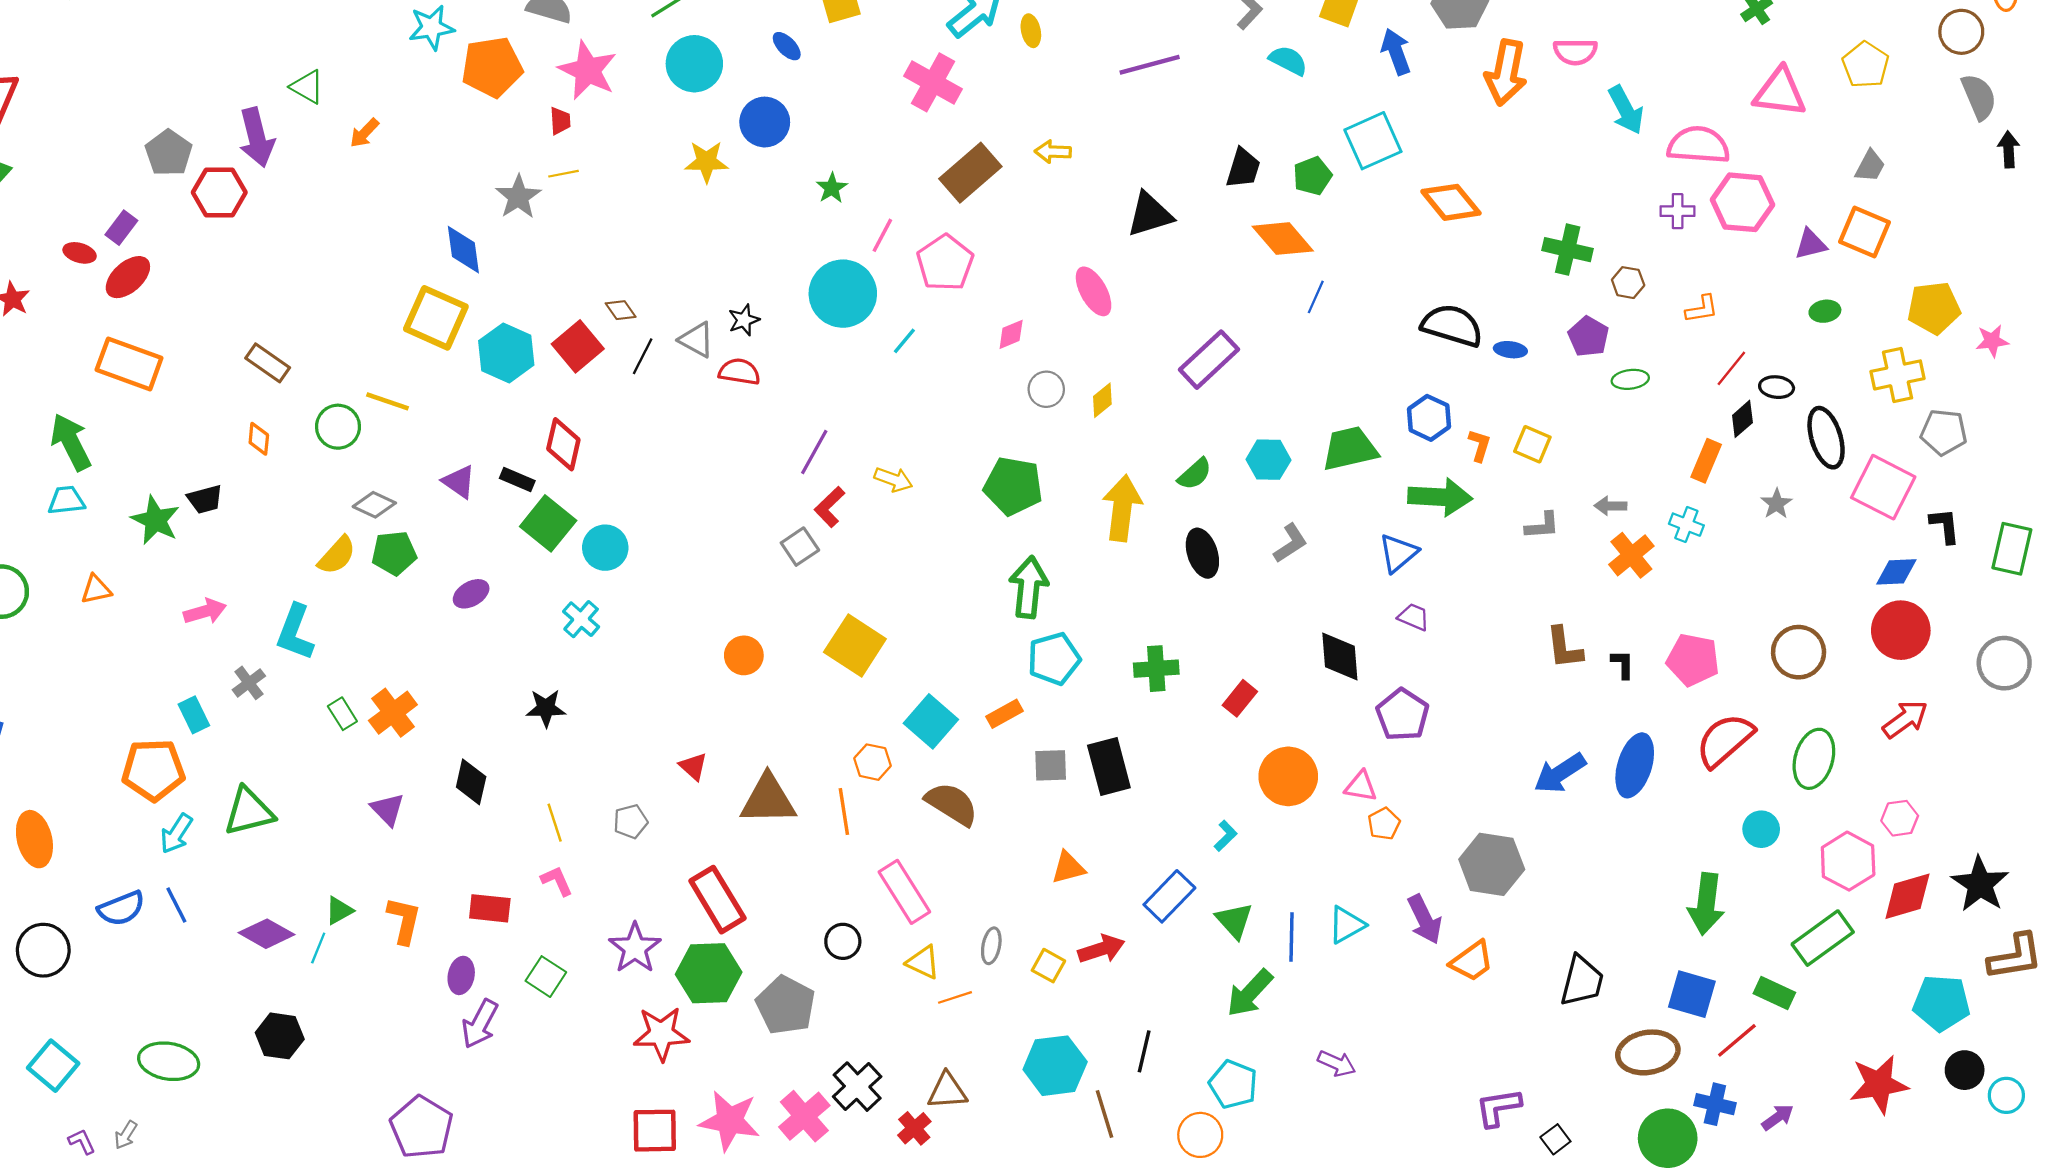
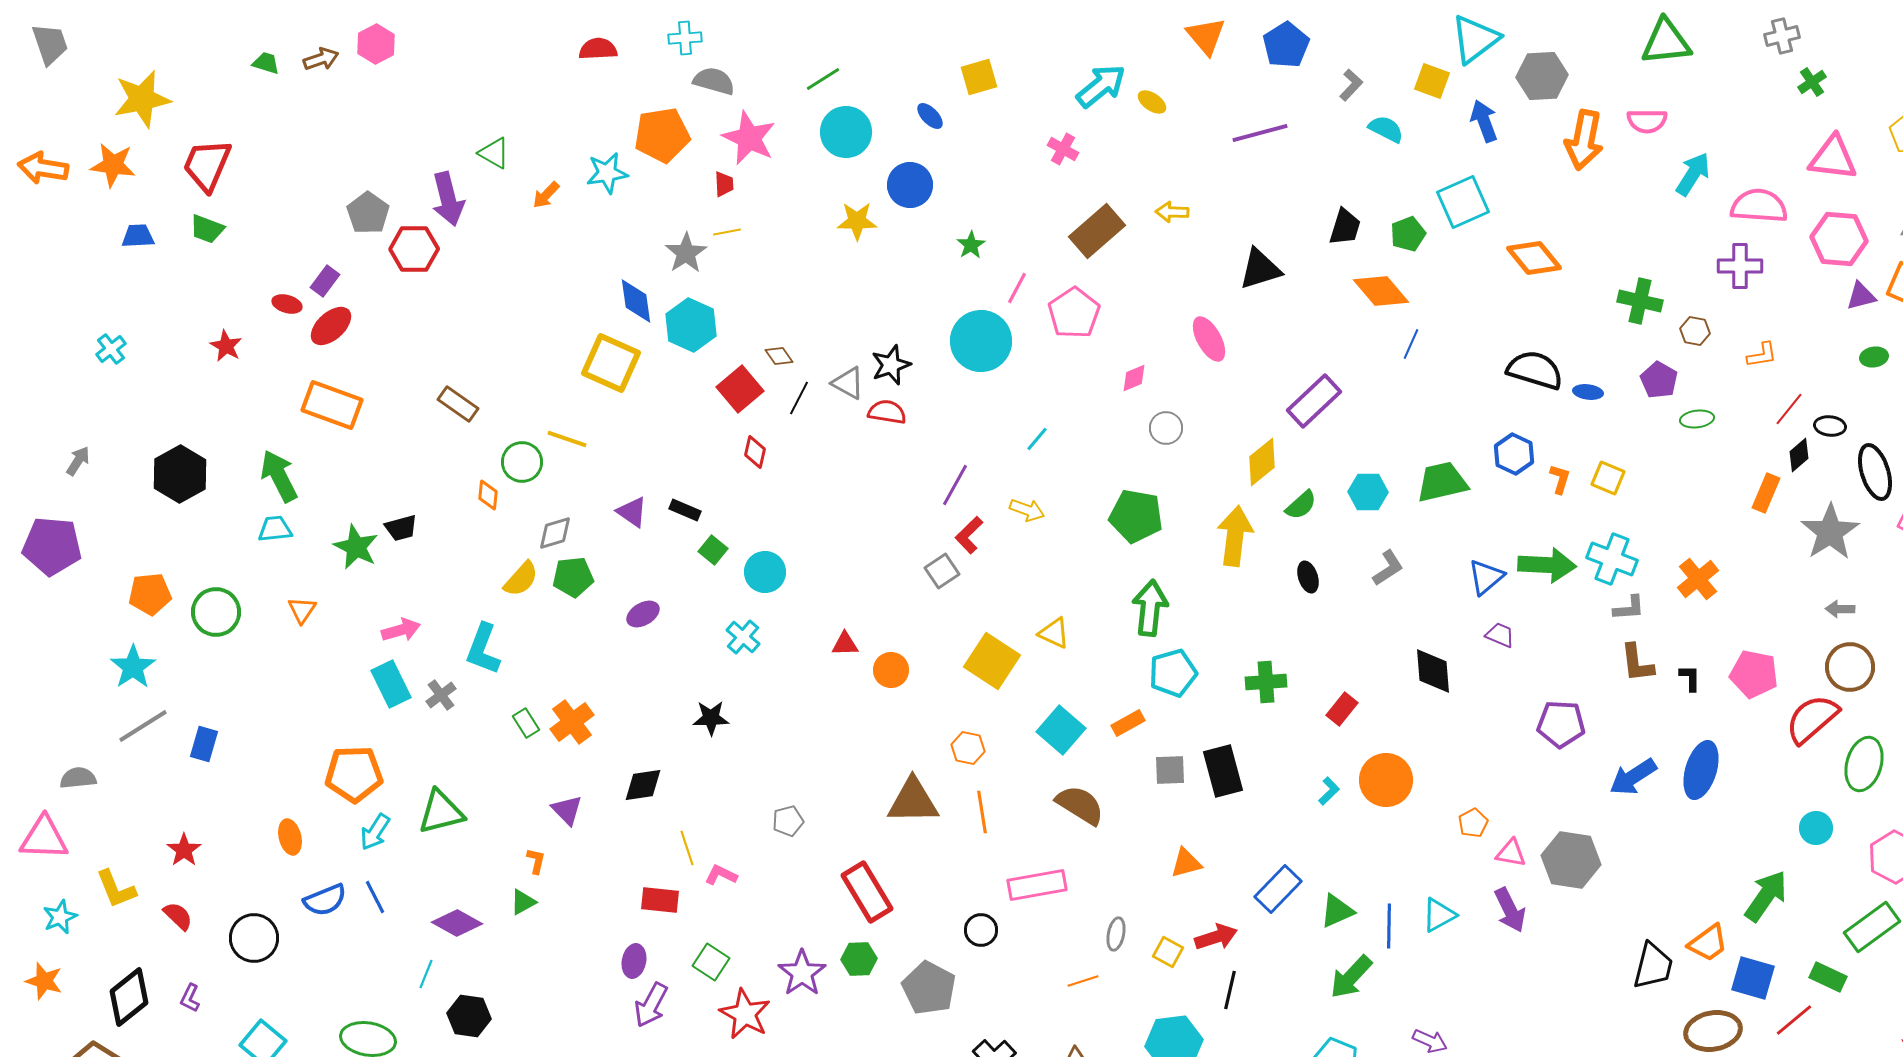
cyan star: (431, 27) -> (607, 173), moved
yellow ellipse: (1031, 31) -> (1152, 102), turned -44
pink cross: (933, 82) -> (1063, 149), size x0.6
cyan arrow: (1626, 110) -> (1693, 174), turned -120
pink hexagon: (1742, 202) -> (1839, 239), moved
purple cross: (1678, 211) -> (1740, 266), size x1.4
black star: (744, 320) -> (891, 365), size x1.4
cyan line: (904, 341) -> (1037, 439), moved
cyan hexagon: (506, 353) -> (691, 325), moved
yellow diamond: (1102, 400) -> (1262, 462), moved, size x1.5
orange diamond: (259, 439) -> (488, 495), moved
red diamond: (563, 444) -> (755, 452), moved, size x0.7
green arrow: (1440, 497) -> (1547, 565), moved
gray star: (1777, 504) -> (1830, 532), size x2.0
gray diamond: (374, 505) -> (555, 533), turned -42
gray arrow: (1610, 506) -> (1840, 609), moved
green square: (548, 523) -> (713, 550), size x0.6
cyan cross: (1686, 525) -> (1612, 559), moved, size x1.6
gray L-shape: (1542, 526) -> (1629, 608), moved
black ellipse: (1202, 553) -> (1308, 577), size x0.7
orange triangle: (96, 589) -> (302, 610), turned -44
cyan rectangle: (194, 715) -> (391, 684), moved, size x1.4
purple pentagon: (1403, 715) -> (1561, 724), moved, turned -30
red semicircle: (1725, 740) -> (1812, 719), moved
orange hexagon: (872, 762) -> (968, 748), moved
red triangle: (693, 766) -> (845, 644), moved, turned -44
black diamond: (471, 782) -> (643, 785), turned 69
pink triangle: (1361, 786) -> (1511, 853), moved
yellow line: (555, 823) -> (687, 848), moved
cyan L-shape: (1226, 836) -> (1329, 791), moved
orange ellipse: (34, 839) -> (290, 837), moved, size x0.7
pink L-shape: (557, 881) -> (721, 875), turned -40
pink rectangle: (904, 892) -> (1037, 885), turned -68
green arrow: (1706, 904) -> (1766, 896), turned -152
orange L-shape: (404, 920) -> (536, 861), moved, size x0.6
green triangle: (1234, 920) -> (1337, 911), turned 48
cyan line: (318, 948) -> (426, 974), moved
purple star: (635, 948) -> (802, 973), moved
orange trapezoid: (1472, 961) -> (1708, 943), moved
yellow triangle: (923, 962) -> (1054, 633), moved
green hexagon: (709, 973) -> (859, 959), size x0.6
red star: (661, 1034) -> (745, 1014), moved, turned 30
black line: (1144, 1051) -> (1230, 990), moved

